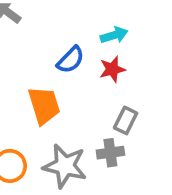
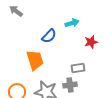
red star: (112, 69) -> (91, 42), moved
gray rectangle: (126, 120) -> (78, 68), turned 56

